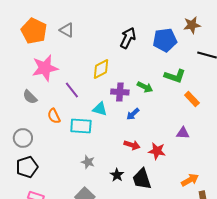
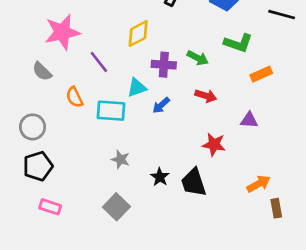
orange rectangle: (192, 99) -> (261, 74), turned -70
cyan triangle: (100, 109) -> (137, 88), turned -35
blue arrow: (133, 114) -> (161, 105), moved
red arrow: (132, 145) -> (206, 96), moved

